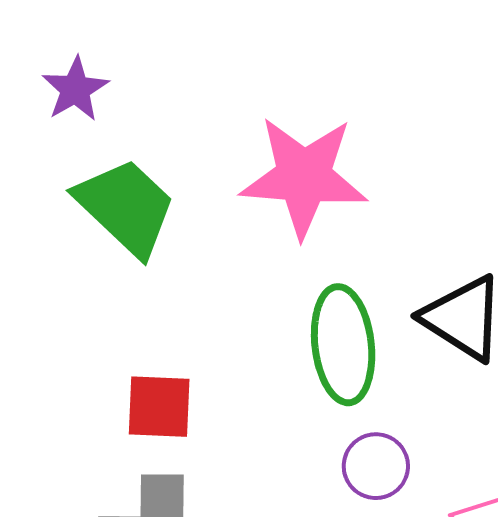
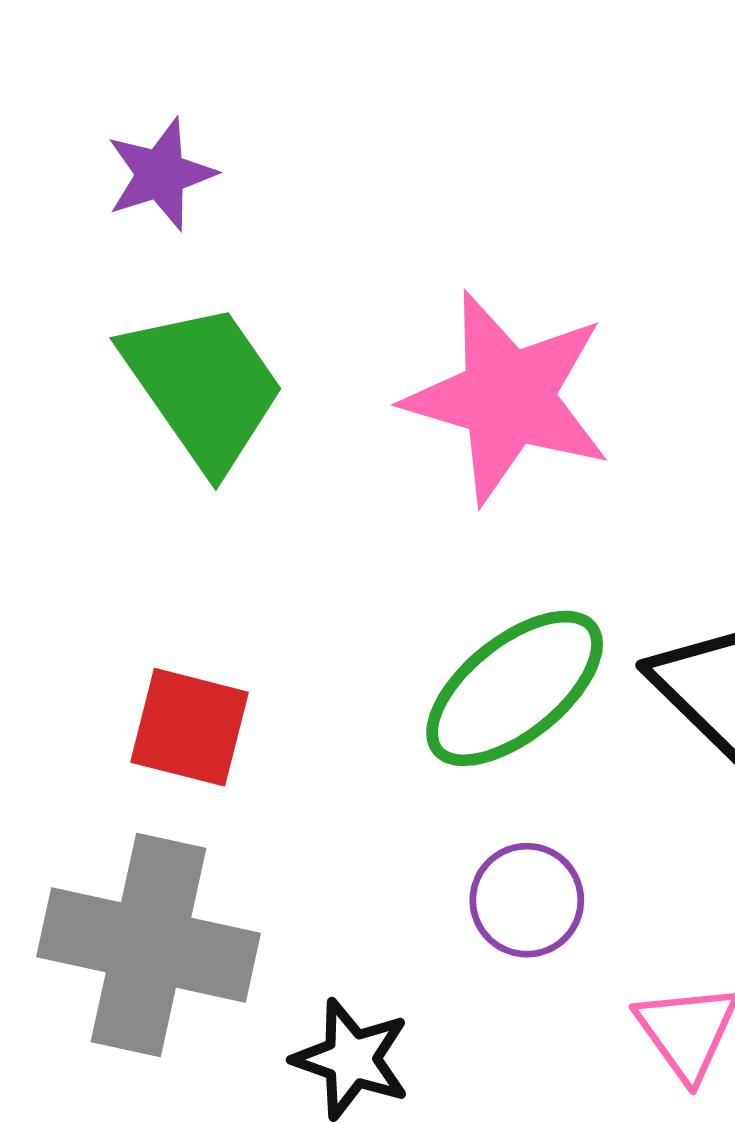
green ellipse: (343, 345) -> (515, 688), turned 46

